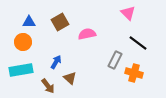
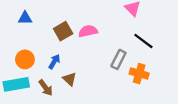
brown square: (60, 22) -> (63, 31), moved
orange circle: (23, 42) -> (25, 59), moved
cyan rectangle: (21, 70) -> (16, 84), moved

